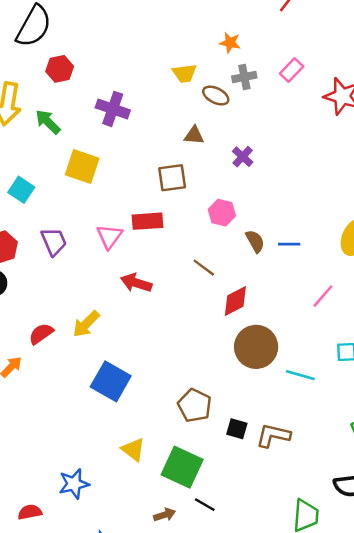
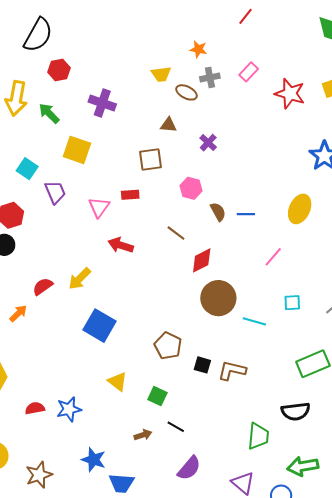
red rectangle: (148, 221) -> (130, 195), size x0.7
purple trapezoid: (54, 241) -> (55, 192), moved
green square: (182, 467) -> (157, 396), size x0.6
red semicircle: (30, 512) -> (35, 408), moved

